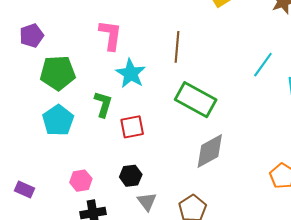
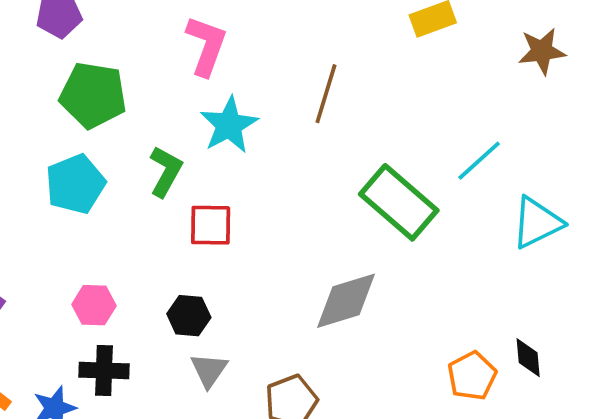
green rectangle: (196, 100) -> (399, 202), moved

